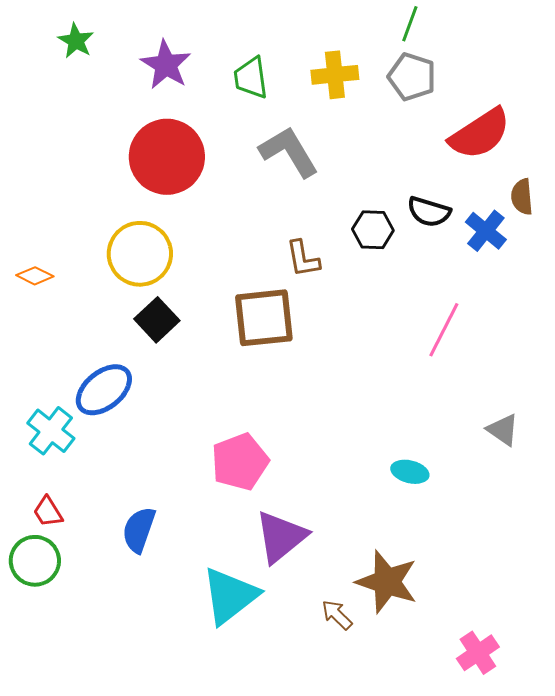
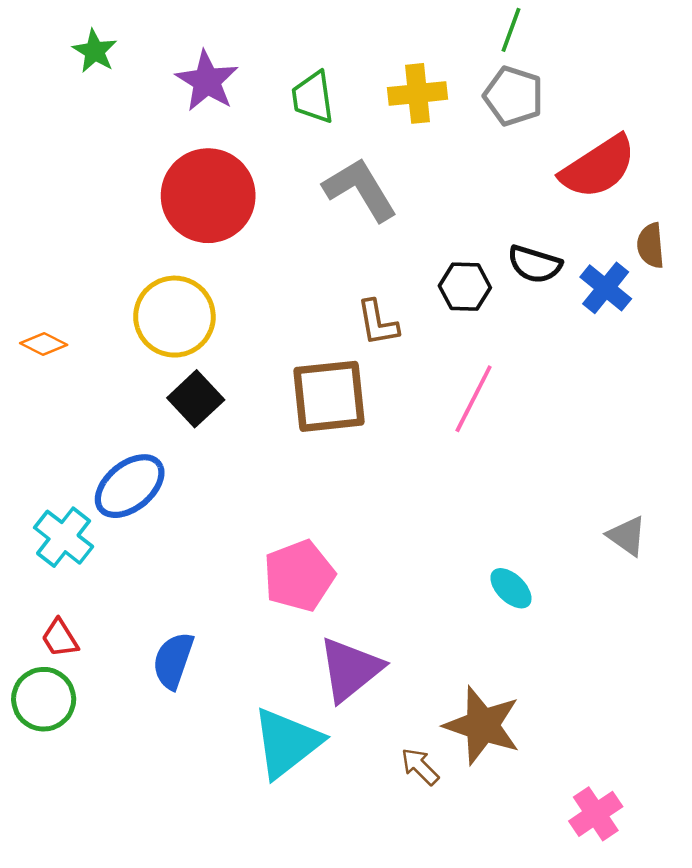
pink line: (444, 330) -> (474, 399), moved
cyan ellipse: (410, 472) -> (511, 588), turned 30

